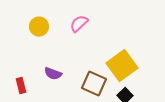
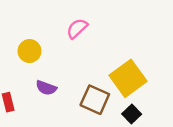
yellow circle: (39, 27) -> (30, 51), moved

